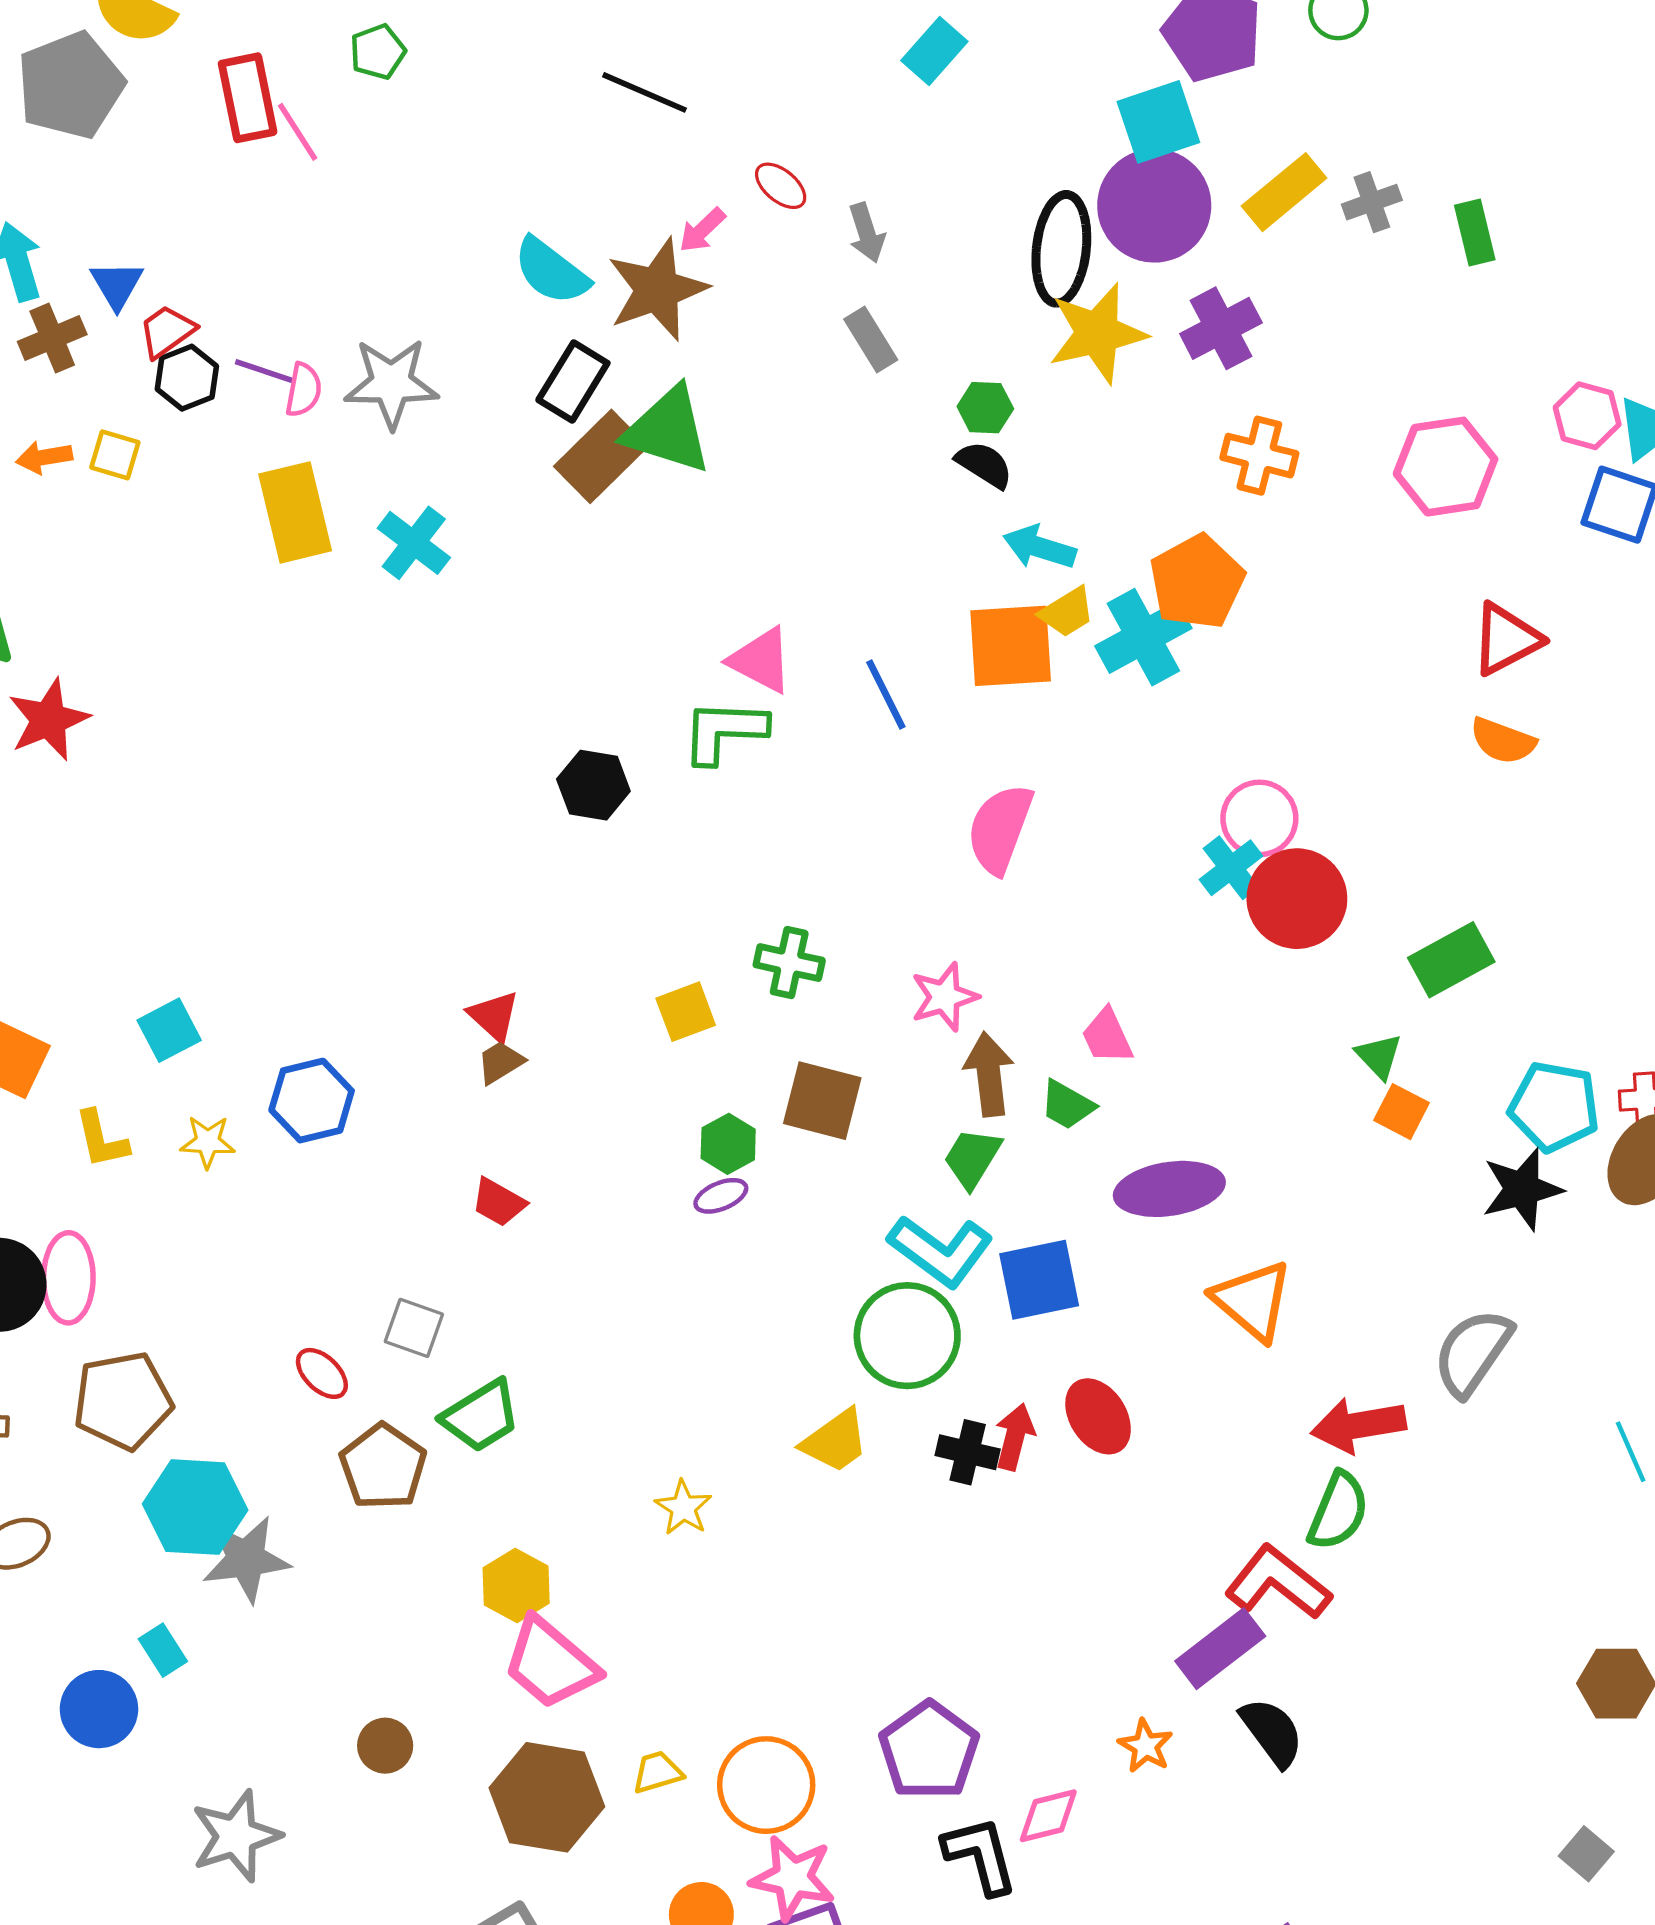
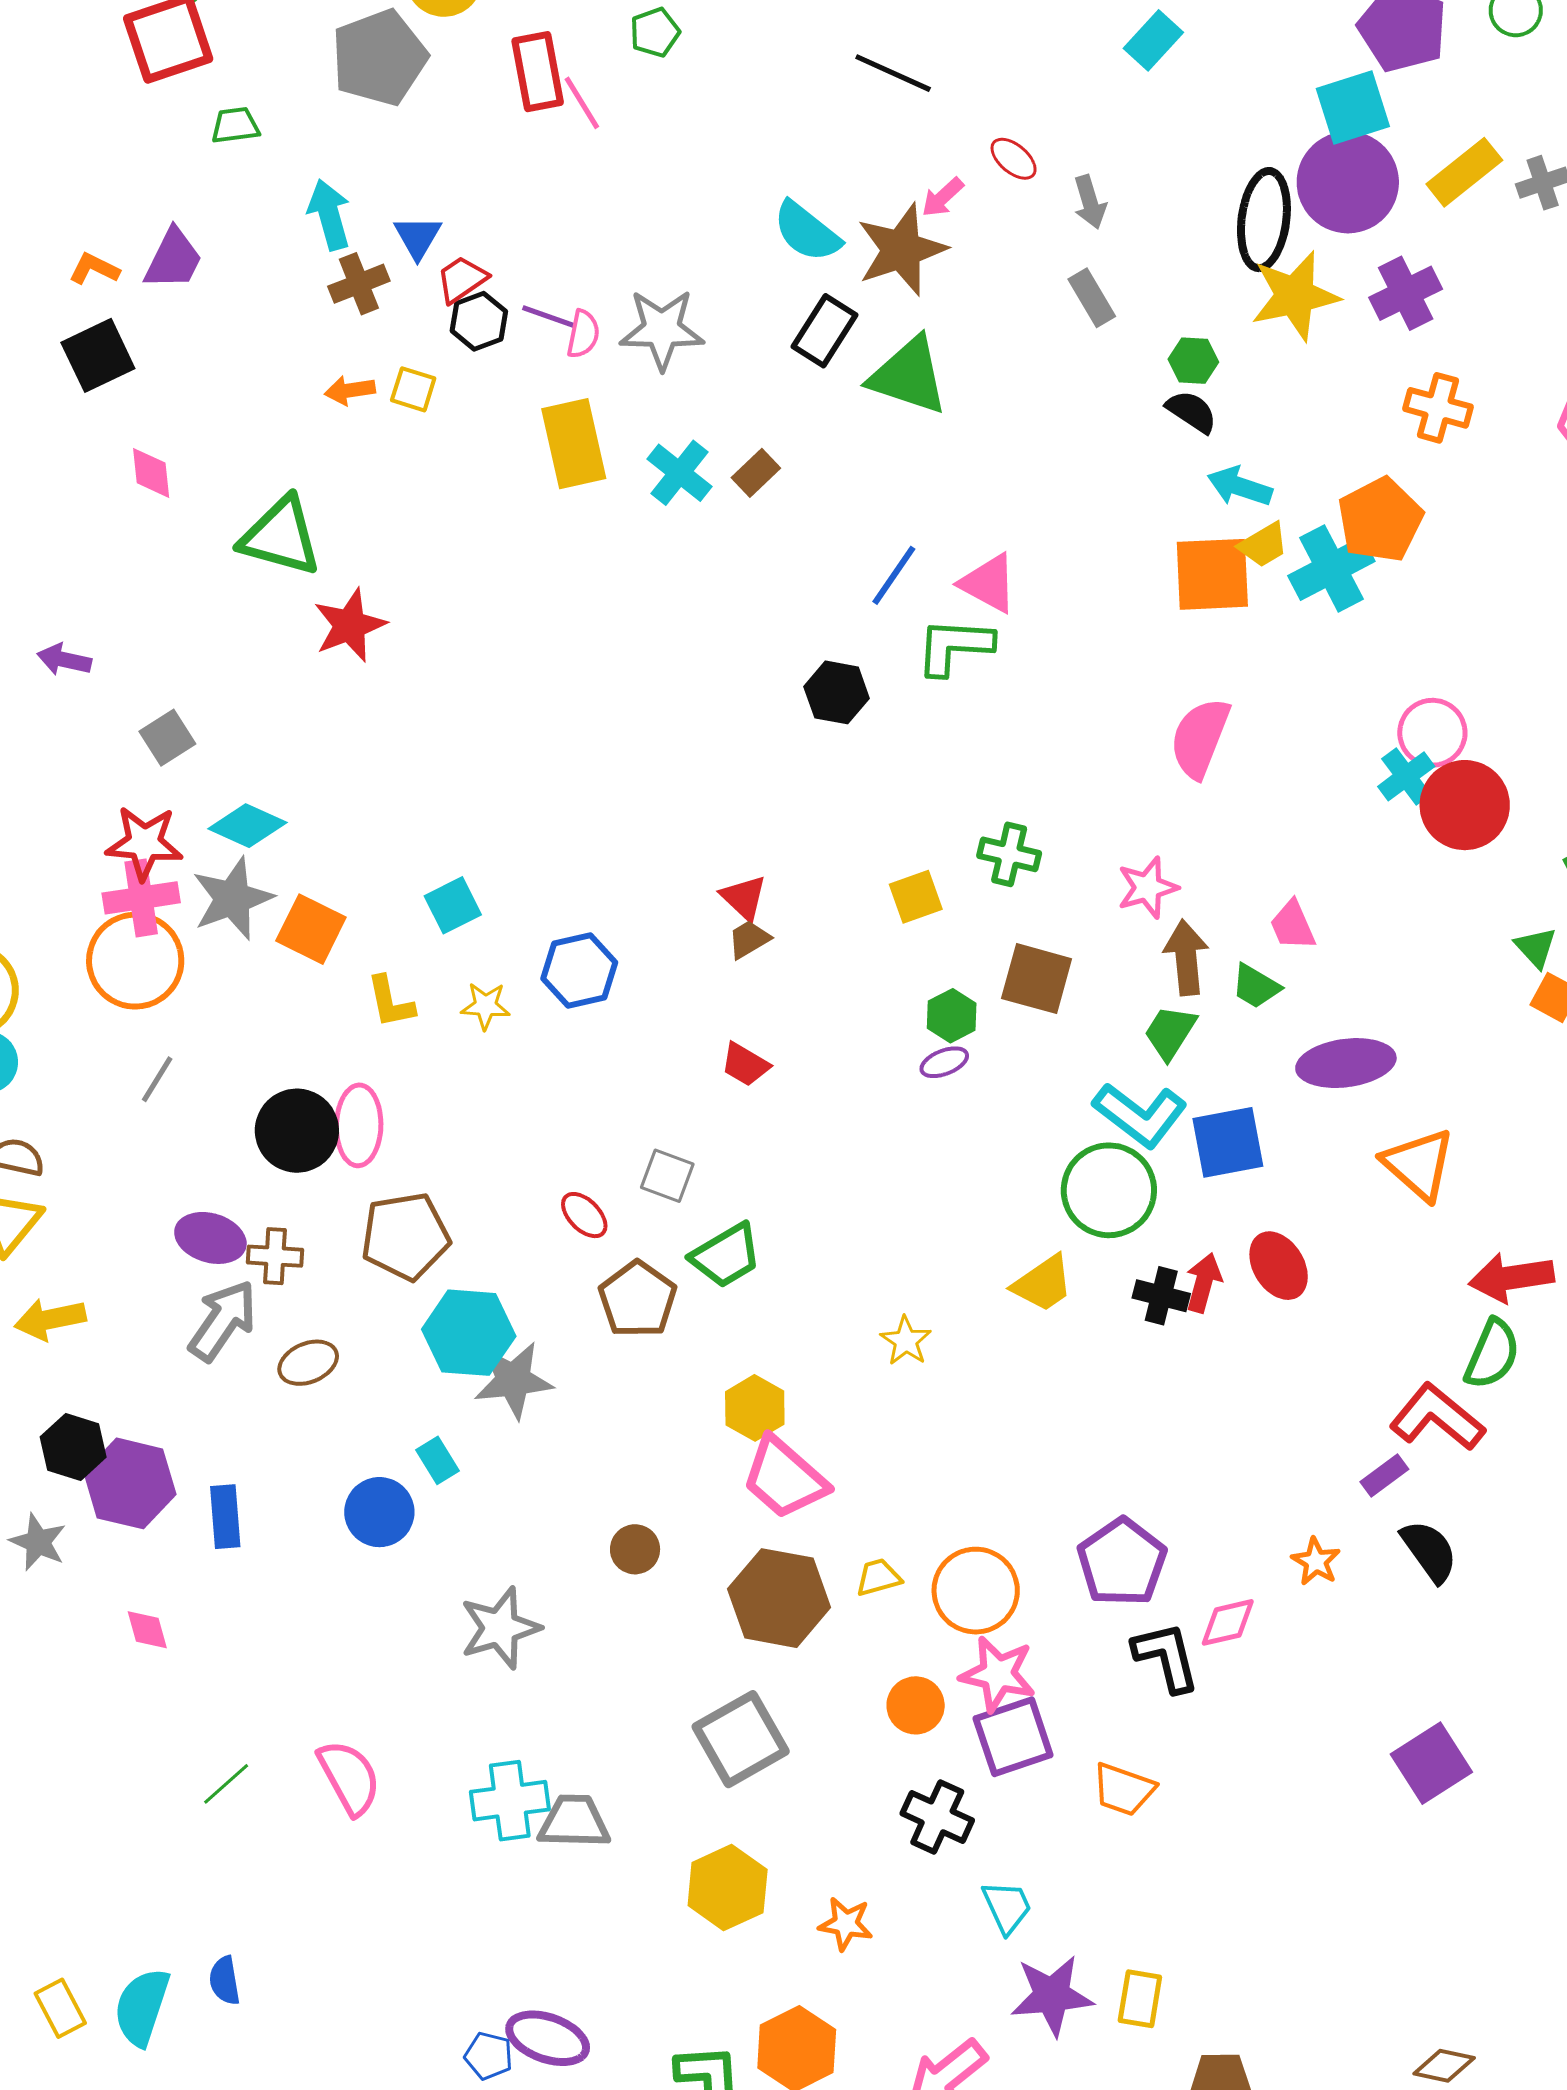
brown rectangle: (601, 456) -> (756, 473), moved, size x0.6
blue line: (886, 695) -> (894, 575), moved, turned 60
purple rectangle: (1220, 1649) -> (1384, 1475), size x0.6

